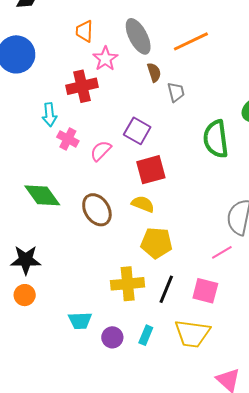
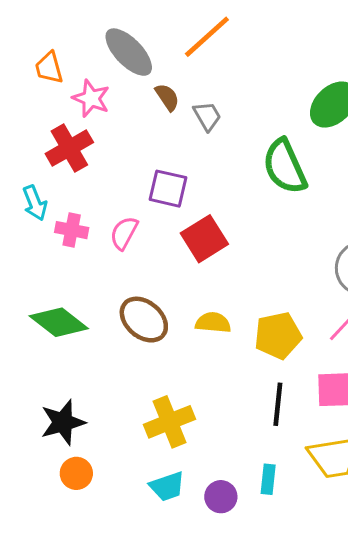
yellow semicircle: (143, 204) -> (213, 323), moved
yellow pentagon: (157, 243) -> (278, 336), moved
yellow cross: (128, 284) -> (170, 422), moved

